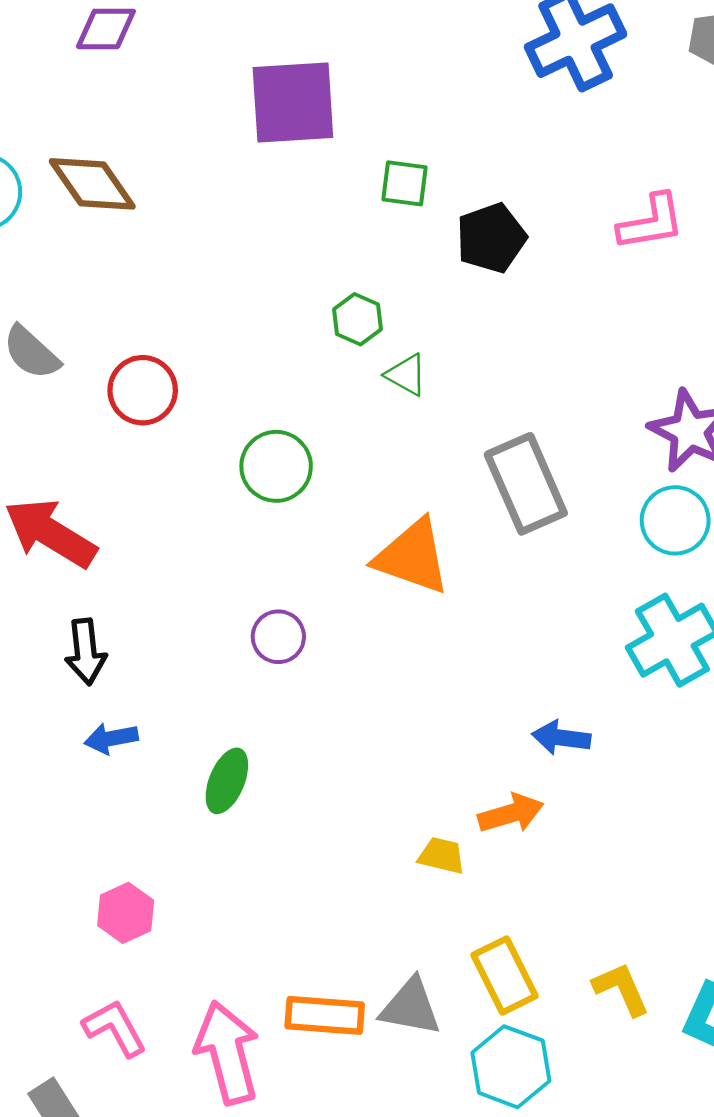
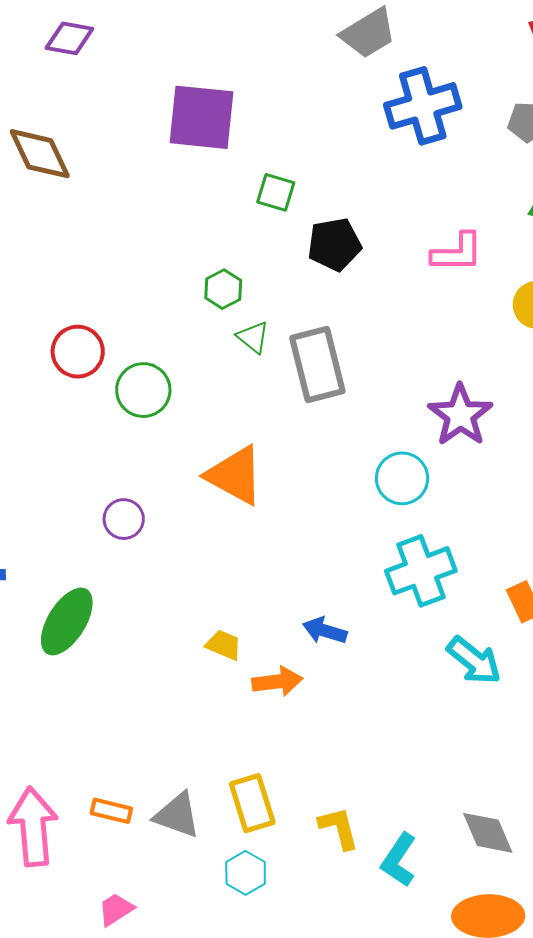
red circle: (143, 390) -> (78, 352), moved
gray rectangle: (526, 484) -> (317, 365), moved
cyan circle: (675, 520) -> (402, 478), moved
green ellipse: (227, 781) -> (67, 621), size x1.4
yellow trapezoid: (442, 856) -> (224, 645), moved
orange rectangle: (325, 1015) -> (111, 811), size x0.7
cyan hexagon: (511, 1067) -> (246, 873), size x0.7

